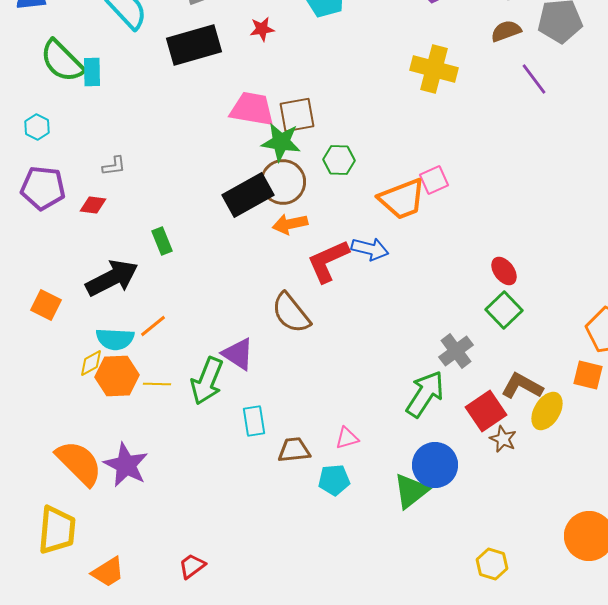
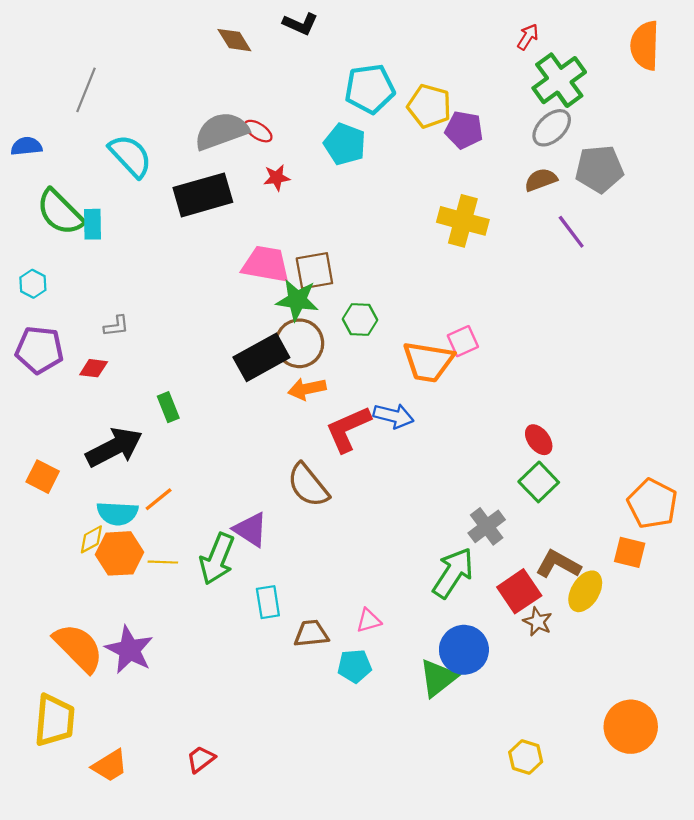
orange trapezoid: (402, 199) -> (428, 362), turned 30

